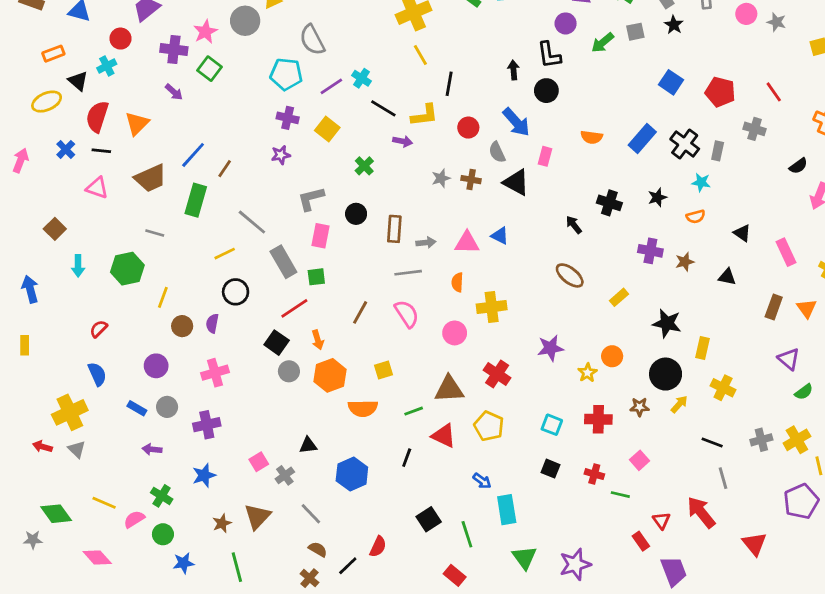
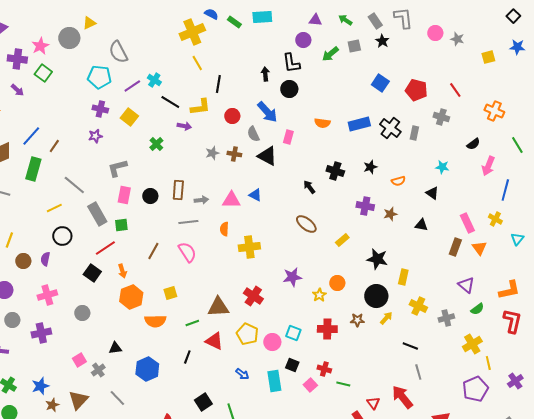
blue rectangle: (642, 139) -> (359, 124), turned 35
cyan star: (701, 182) -> (442, 167), moved
black circle: (356, 214) -> (150, 196), moved
pink rectangle: (786, 252) -> (467, 223), moved
pink circle: (455, 333) -> (272, 342), moved
gray circle: (289, 371) -> (82, 313), moved
gray cross: (761, 440) -> (446, 318), moved
pink square: (640, 460) -> (310, 385), moved
blue star: (204, 475) -> (40, 386), moved
cyan rectangle: (507, 510) -> (274, 381), moved

